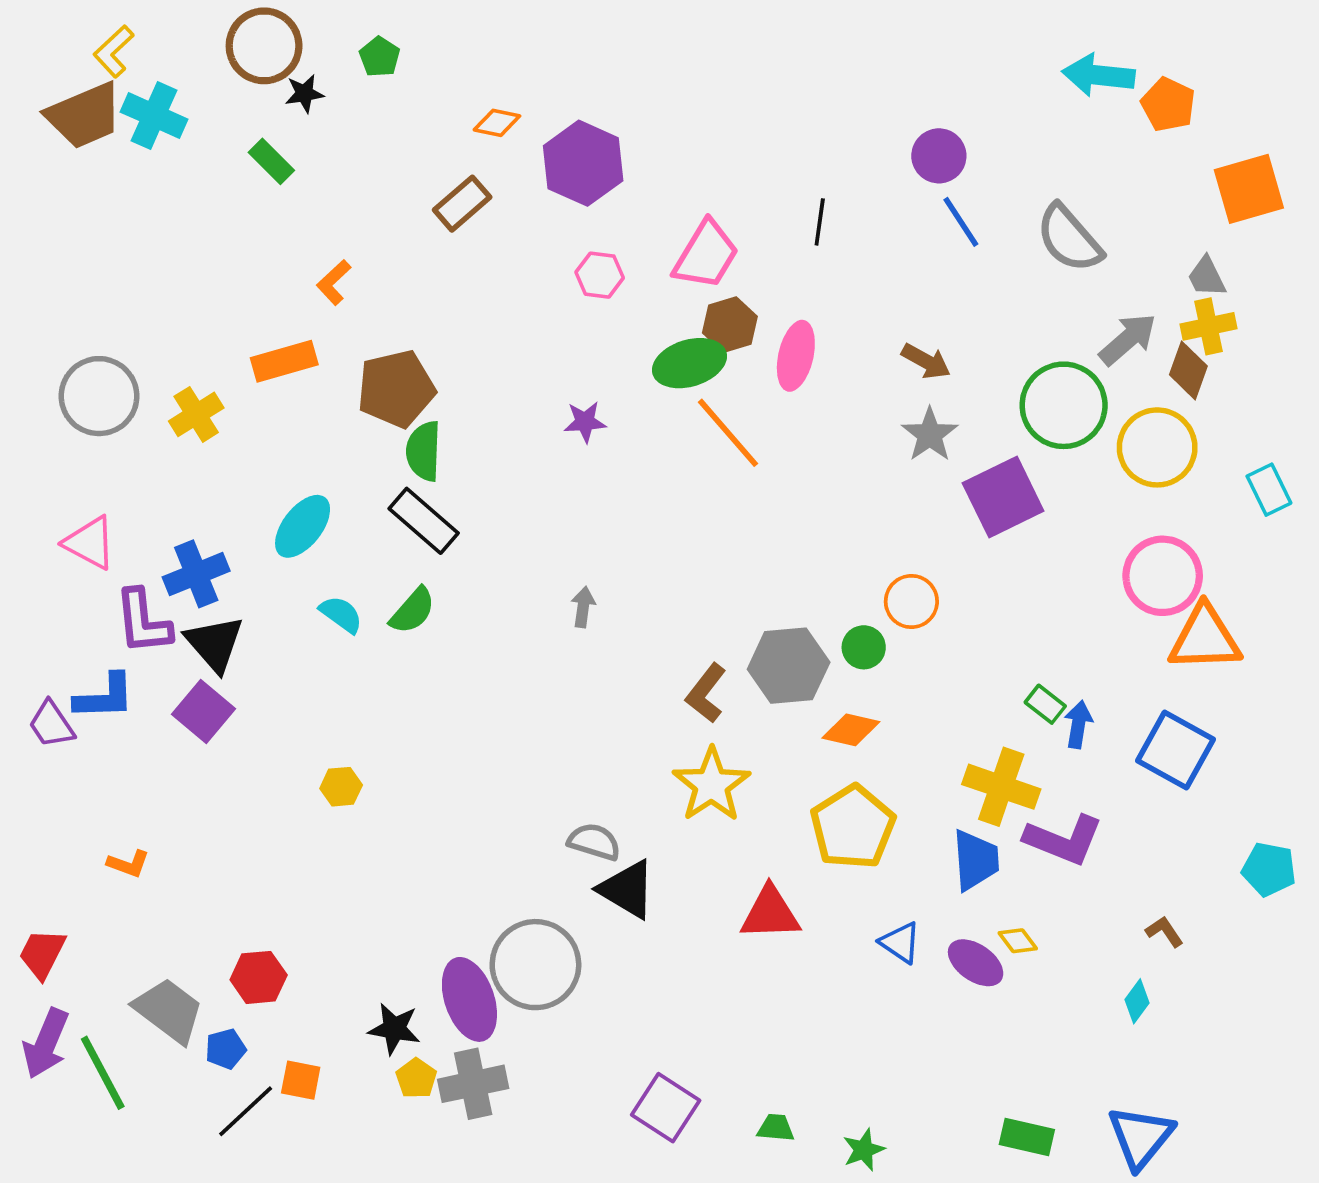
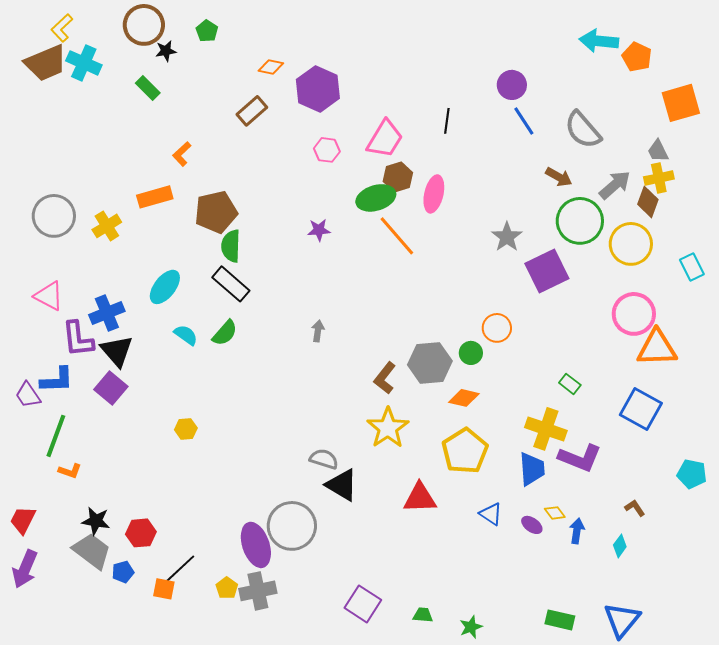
brown arrow: (926, 361) -> (559, 177), moved
blue arrow: (1078, 724) -> (577, 531), moved
purple ellipse: (976, 963) -> (532, 525), size x0.7
black star: (394, 1029) -> (96, 521), moved
green line: (103, 1073) -> (56, 436), moved, turned 48
black line: (246, 1111) -> (180, 569), moved

